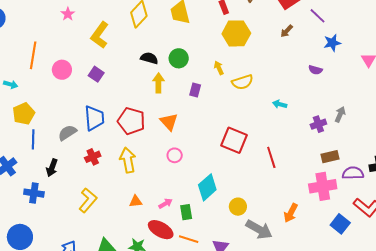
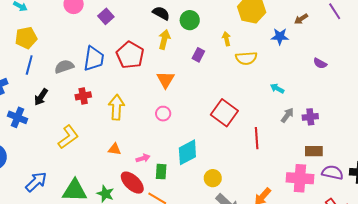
blue star: (332, 43) -> (280, 36), moved
gray arrow: (340, 114) -> (287, 115), moved
red pentagon: (131, 121) -> (130, 55), moved

